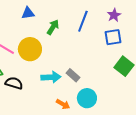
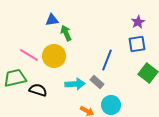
blue line: (83, 21) -> (107, 60), moved
green arrow: (53, 27) -> (66, 33), moved, turned -56

